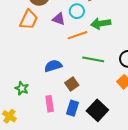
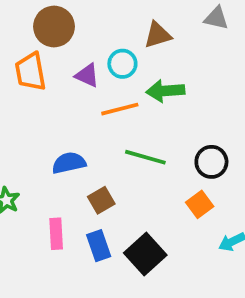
orange trapezoid: (29, 19) -> (31, 72), turned 140
blue rectangle: (72, 108) -> (99, 246), turned -42

